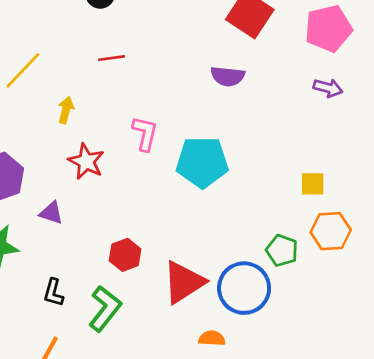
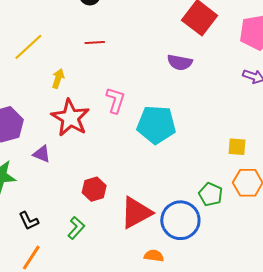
red star: (86, 161) -> (70, 118), size x1.4
black L-shape: (53, 293) -> (29, 221), moved, turned -45
green L-shape: (105, 309) -> (76, 228), size x0.7

